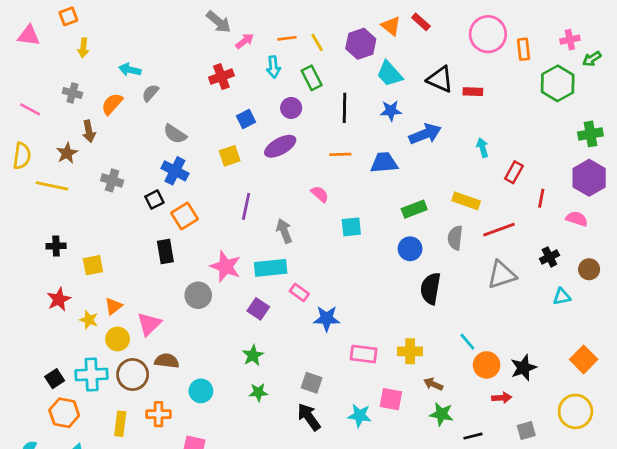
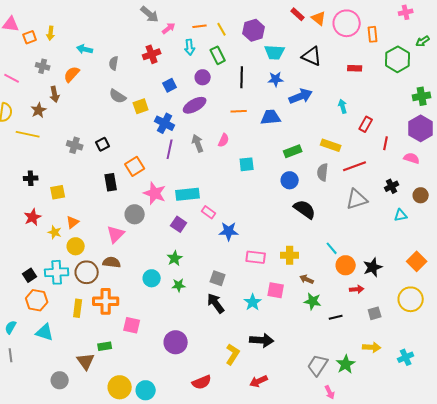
orange square: (68, 16) -> (30, 37), moved
orange triangle: (391, 26) -> (319, 18), moved
pink cross: (570, 40) -> (406, 12), moved
cyan trapezoid: (390, 74) -> (275, 52), turned -45
red rectangle: (473, 92) -> (355, 68), moved
gray semicircle: (150, 93) -> (114, 63), moved, turned -32
yellow square: (230, 156) -> (141, 106), moved
blue cross: (175, 171) -> (165, 123), moved
gray cross: (112, 180) -> (75, 145), moved
pink semicircle: (320, 194) -> (224, 140), turned 72
orange square: (185, 216) -> (135, 166), moved
gray arrow: (284, 231) -> (198, 143), moved
black semicircle: (431, 288) -> (305, 209), turned 115
pink triangle: (149, 324) -> (116, 234), moved
cyan circle: (201, 391) -> (152, 278), moved
orange cross: (159, 414) -> (106, 301), size x1.4
cyan star: (359, 416) -> (253, 302), turned 30

